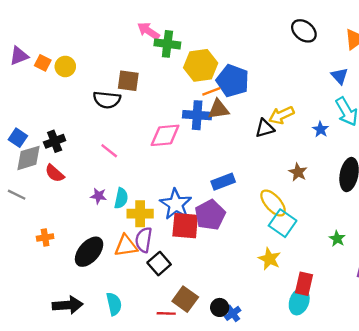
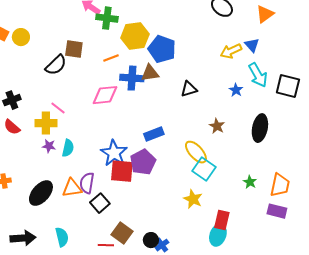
orange line: (211, 91) -> (111, 58), moved
black semicircle: (107, 100) -> (56, 65), turned -50
yellow arrow: (281, 115) -> (231, 51), moved
yellow cross: (140, 214) -> (46, 123), moved

